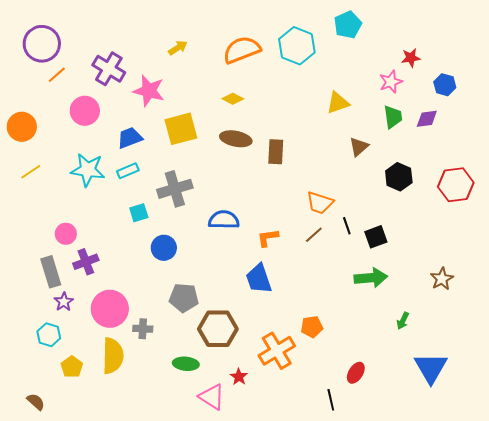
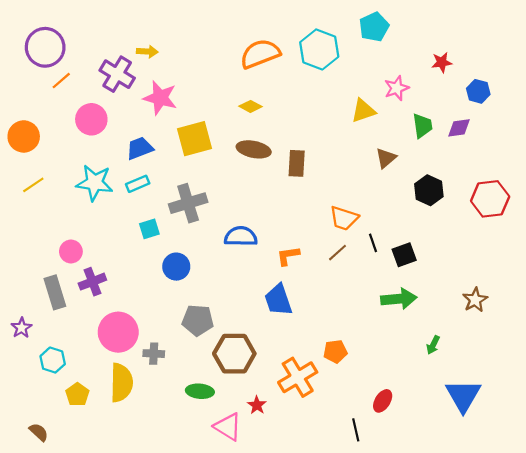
yellow arrow: (178, 48) -> (147, 52), moved, turned 36
pink star: (391, 82) -> (397, 88), moved
purple star: (64, 302) -> (21, 328), moved

